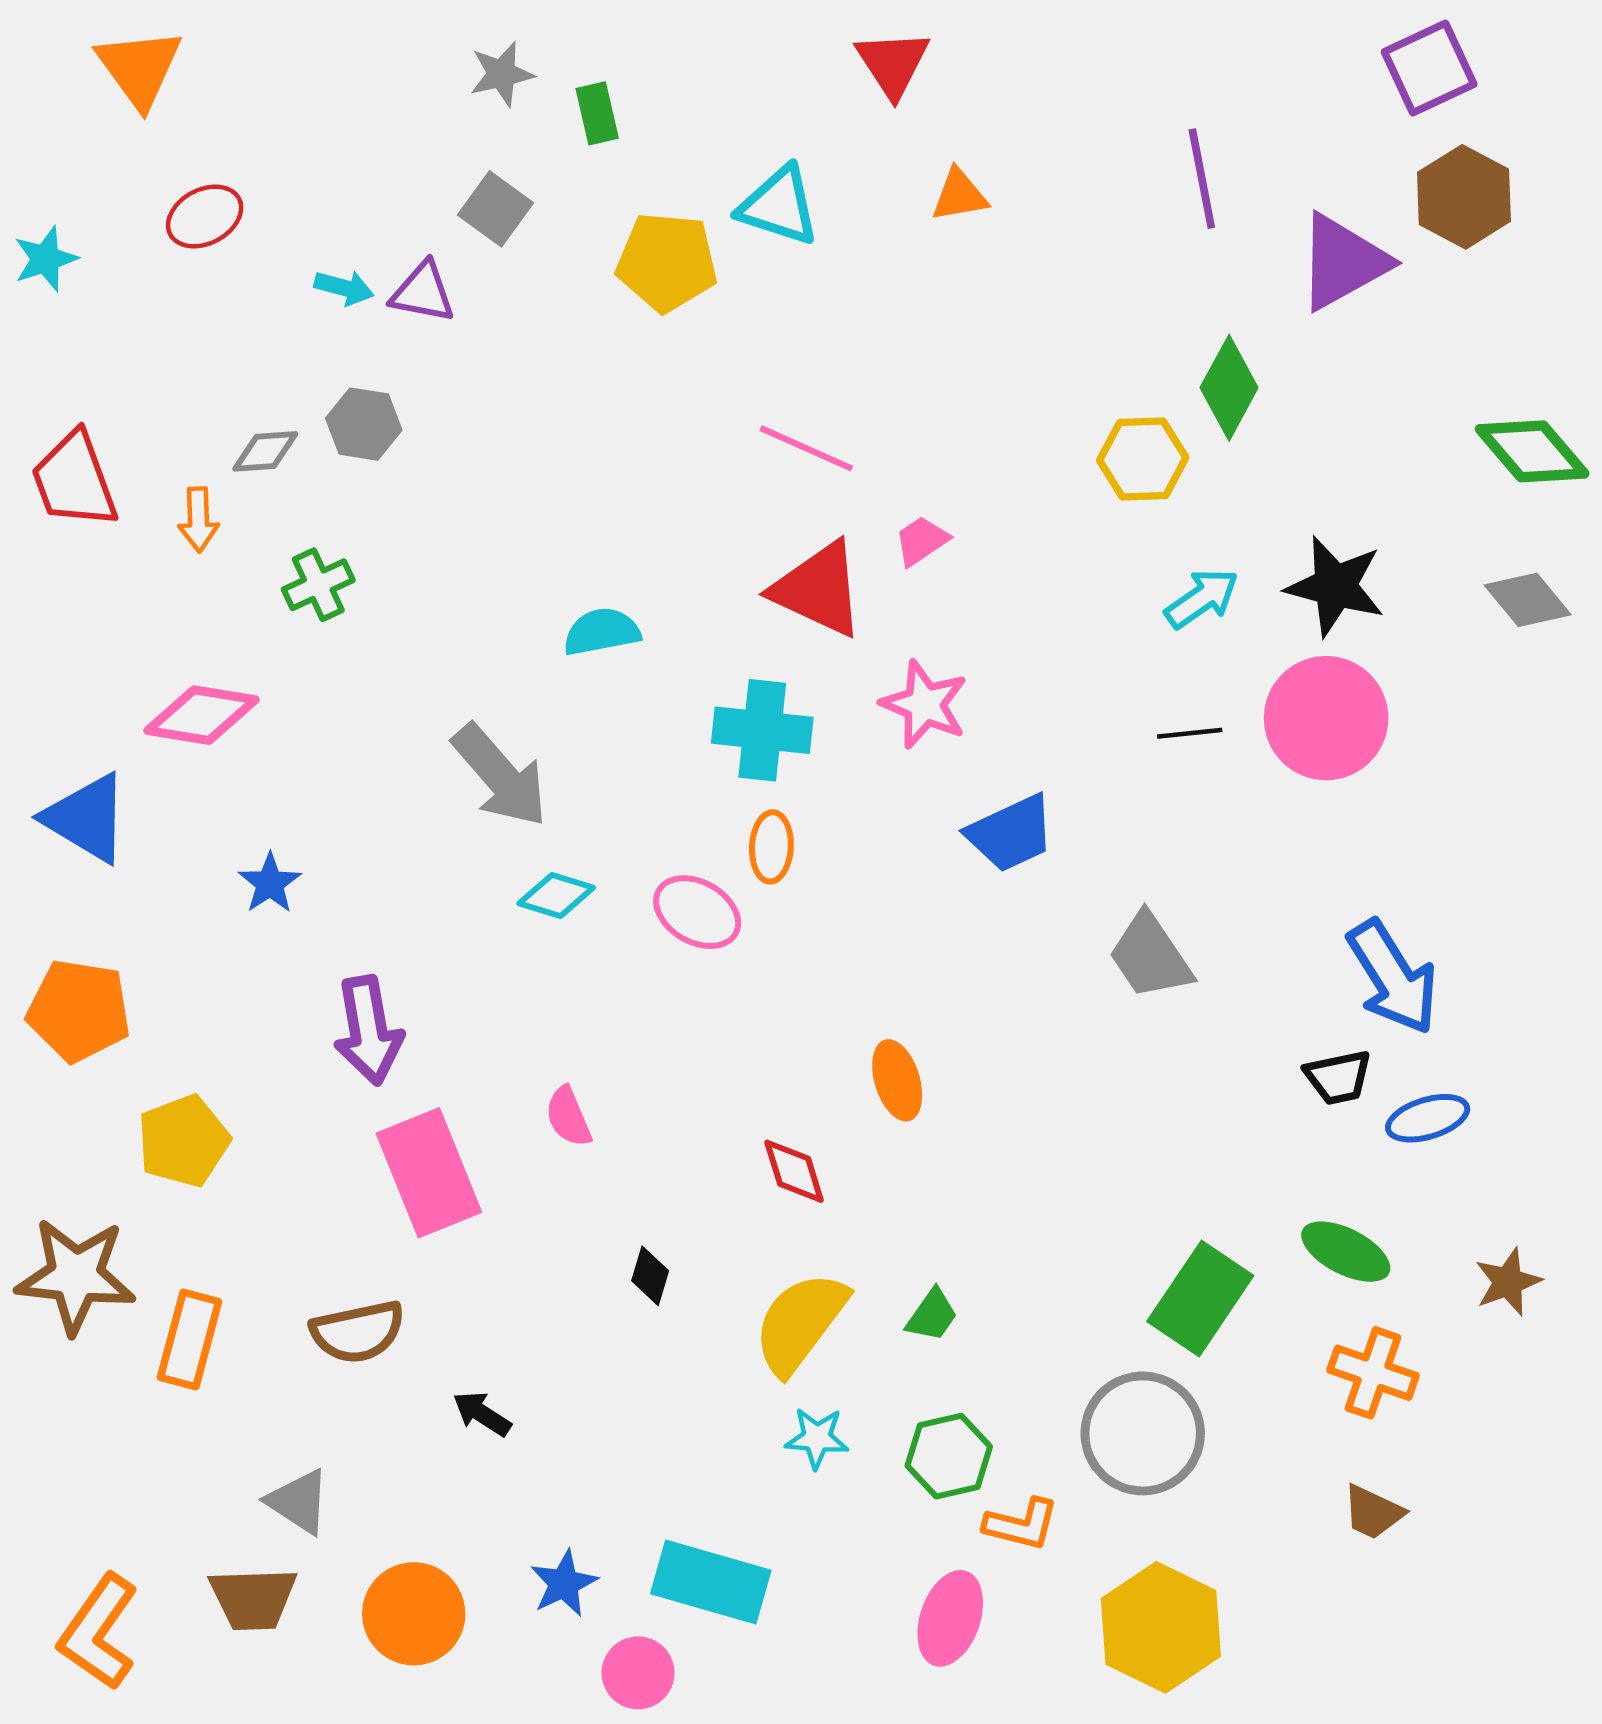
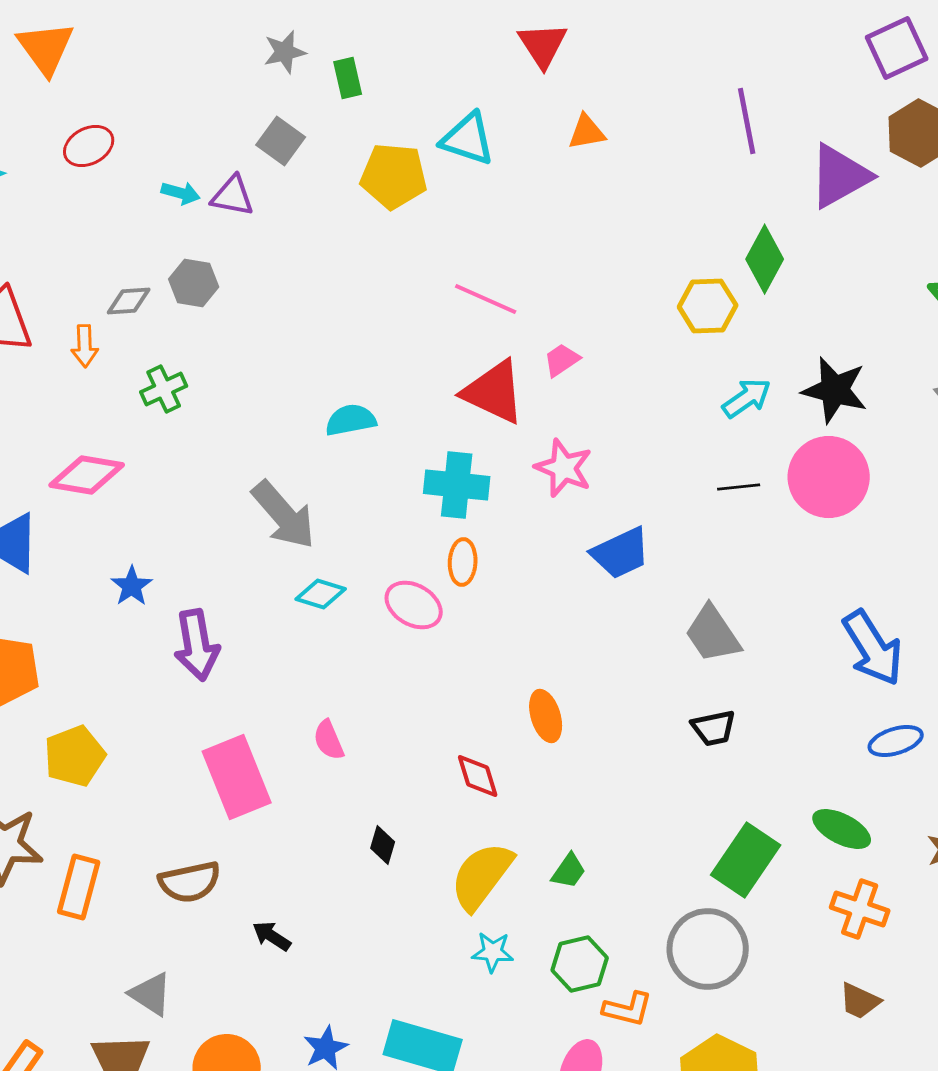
purple arrow: (368, 1030) -> (197, 645), moved
black trapezoid: (1338, 1077) -> (714, 728), moved

